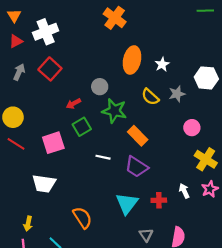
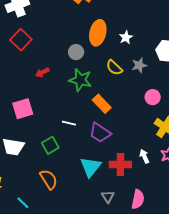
gray circle: (100, 87) -> (76, 52), moved
green square: (82, 127) -> (50, 145), moved
red cross: (159, 200) -> (120, 164), size x1.5

